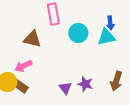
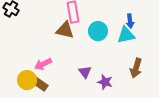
brown triangle: (32, 39) -> (65, 30), moved
brown arrow: (116, 81) -> (136, 68), moved
purple triangle: (65, 88) -> (85, 72), moved

